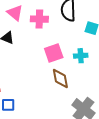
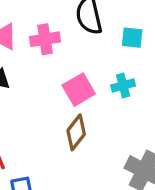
brown diamond: (60, 79) -> (76, 132), moved, turned 60

